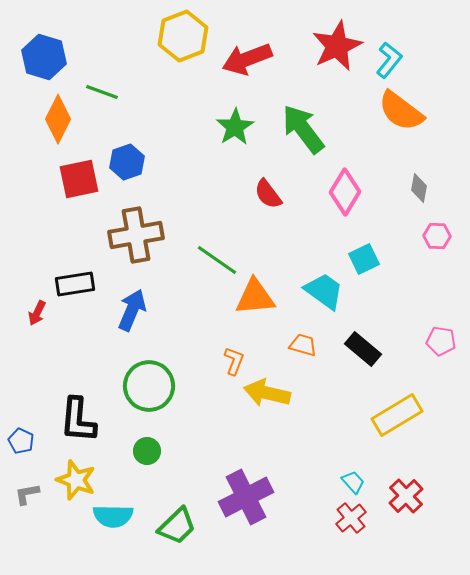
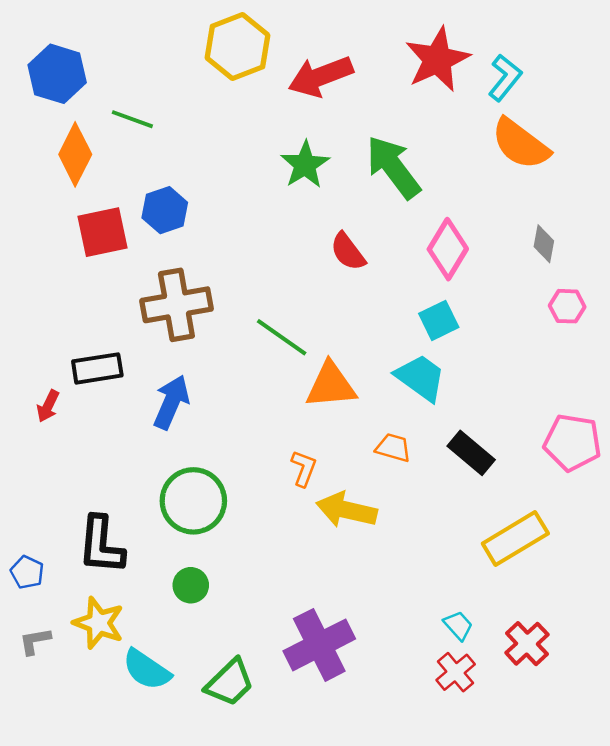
cyan square: (364, 259) -> (439, 320), moved
pink pentagon: (441, 341) -> (572, 442), size x1.5
cyan semicircle: (113, 516) -> (147, 670), turned 33

